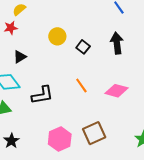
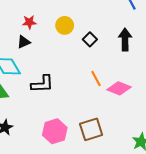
red star: (11, 28) -> (29, 22), moved
orange line: (81, 86) -> (96, 79), moved

